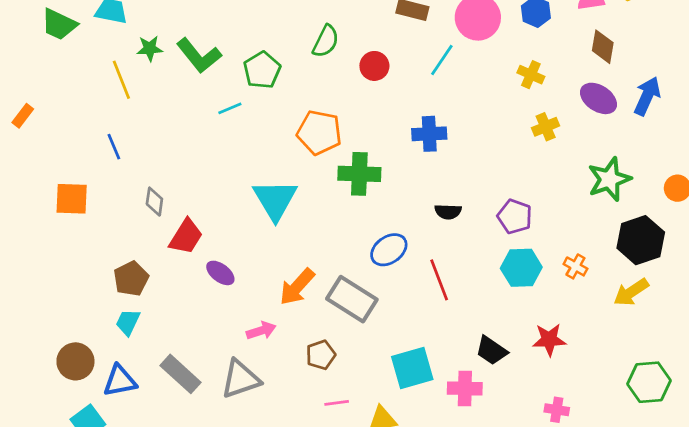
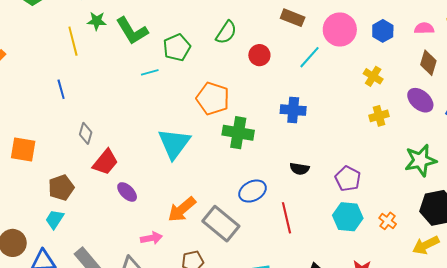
orange square: (72, 199) -> (23, 149), moved

